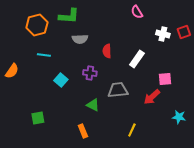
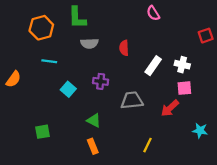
green L-shape: (69, 16) -> (77, 18), turned 85
white cross: (163, 34) -> (182, 65), moved
red semicircle: (107, 51) -> (124, 48), moved
green triangle: (93, 105) -> (94, 120), moved

